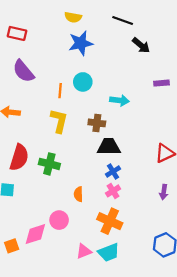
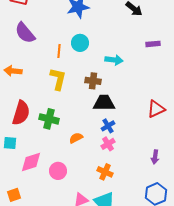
purple arrow: (164, 192) -> (155, 157), moved
orange semicircle: (78, 194) -> (76, 138), moved, turned 64
orange cross: (110, 221) -> (105, 172), size x0.7
pink diamond: (35, 234) -> (31, 162), moved

